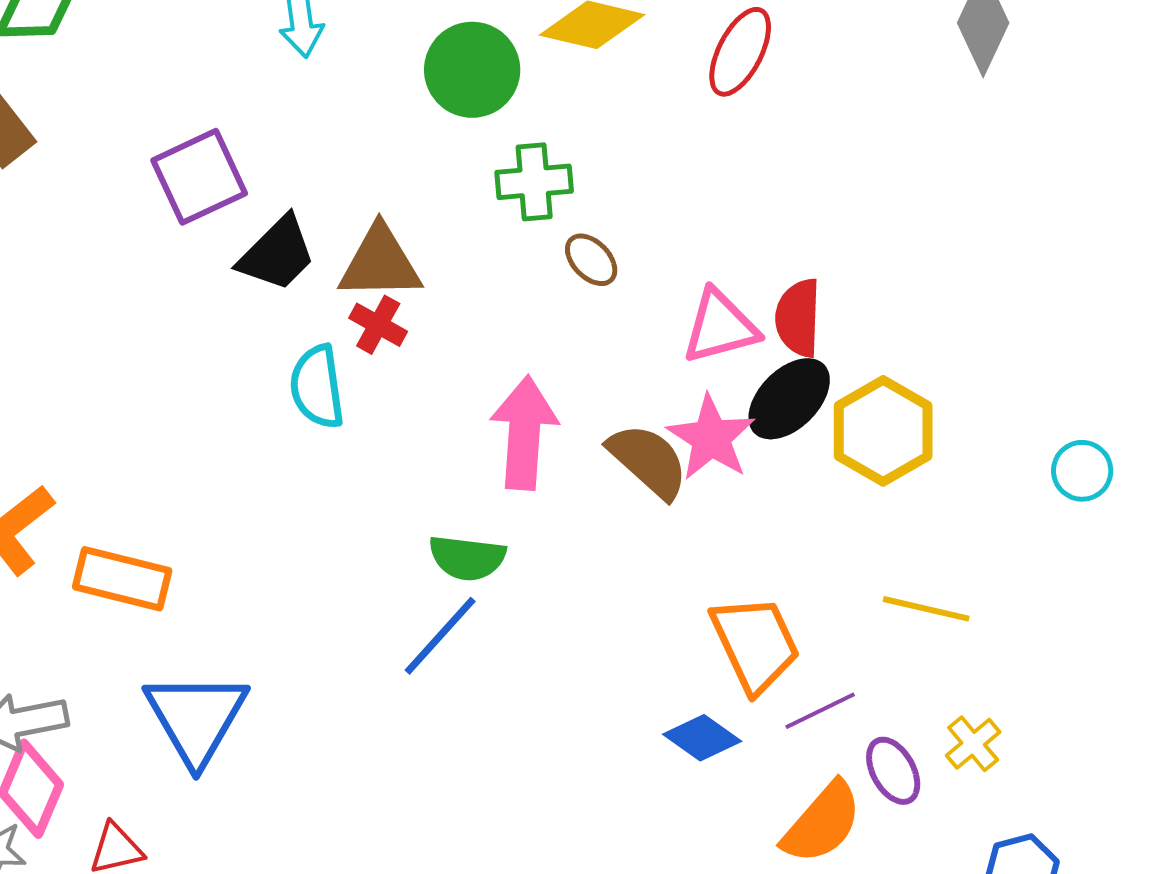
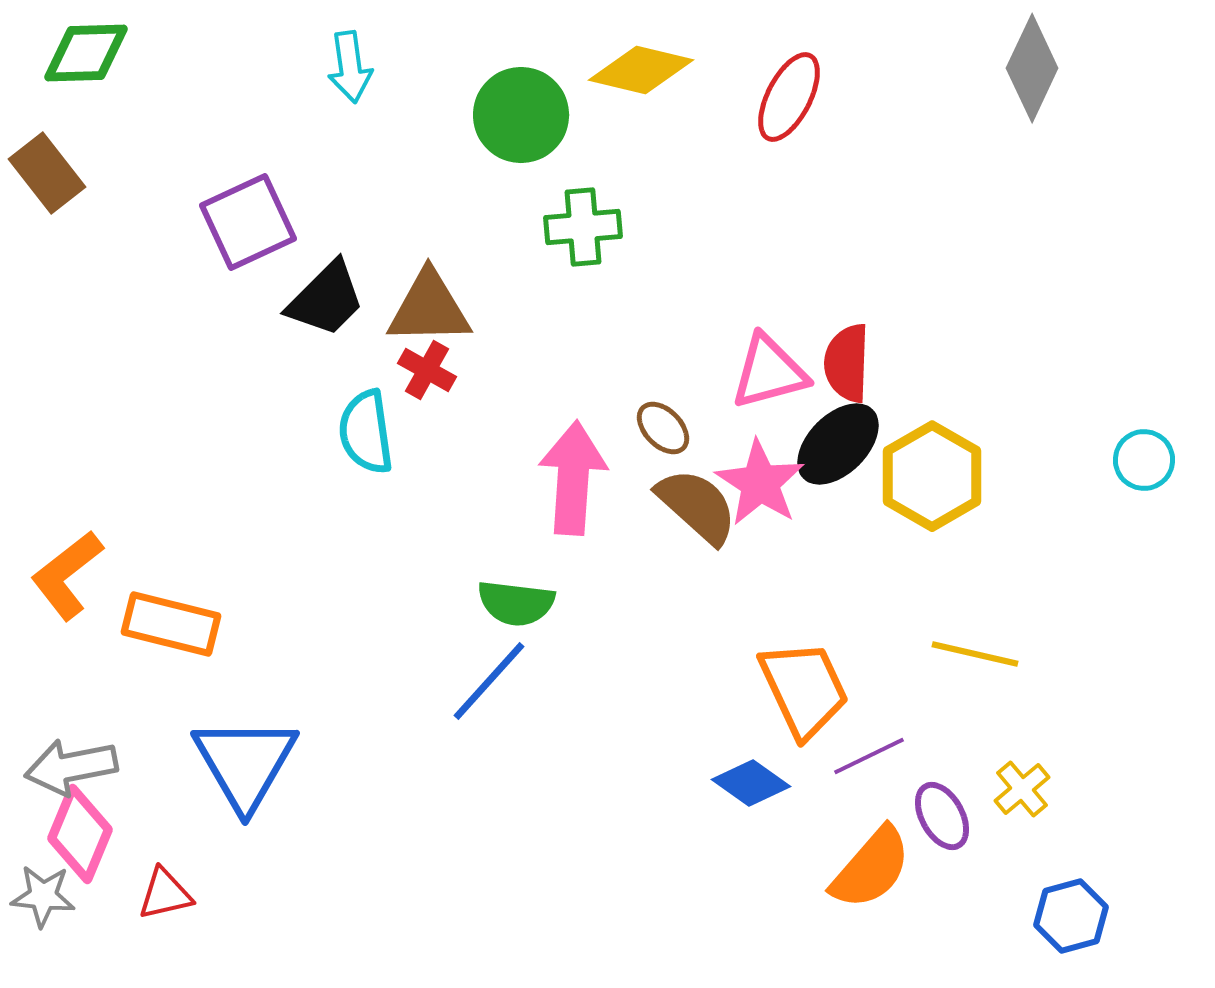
brown ellipse: (591, 260) -> (663, 428), moved
cyan circle: (1082, 471) -> (1144, 460), moved

